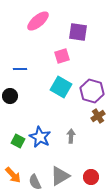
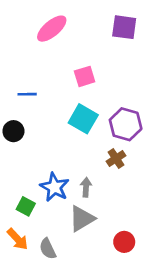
purple square: (78, 32) -> (124, 27), moved
brown cross: (98, 116) -> (116, 158), moved
gray arrow: (71, 136) -> (86, 187), moved
green square: (18, 141) -> (26, 206), moved
gray triangle: (60, 176) -> (82, 219), moved

